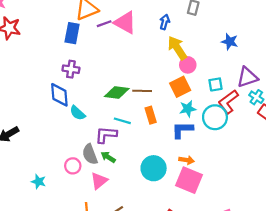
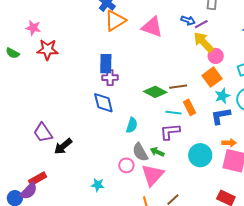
blue arrow: (165, 22) -> (188, 20), turned 104
purple line: (104, 24) -> (201, 24), moved
blue rectangle: (72, 33) -> (106, 64), moved
green diamond: (117, 93) -> (155, 92), turned 30
cyan semicircle: (77, 113) -> (132, 125), moved, turned -105
cyan line: (122, 121) -> (174, 113), moved
purple L-shape: (106, 135) -> (170, 132), moved
pink triangle: (99, 181) -> (153, 175), size x1.4

